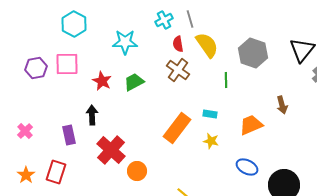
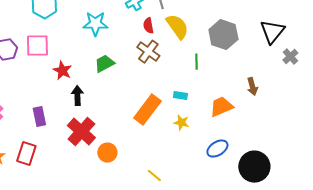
red star: (102, 81) -> (62, 71), moved
black arrow: (92, 115) -> (77, 96), moved
blue ellipse: (247, 167) -> (217, 149), turned -60

